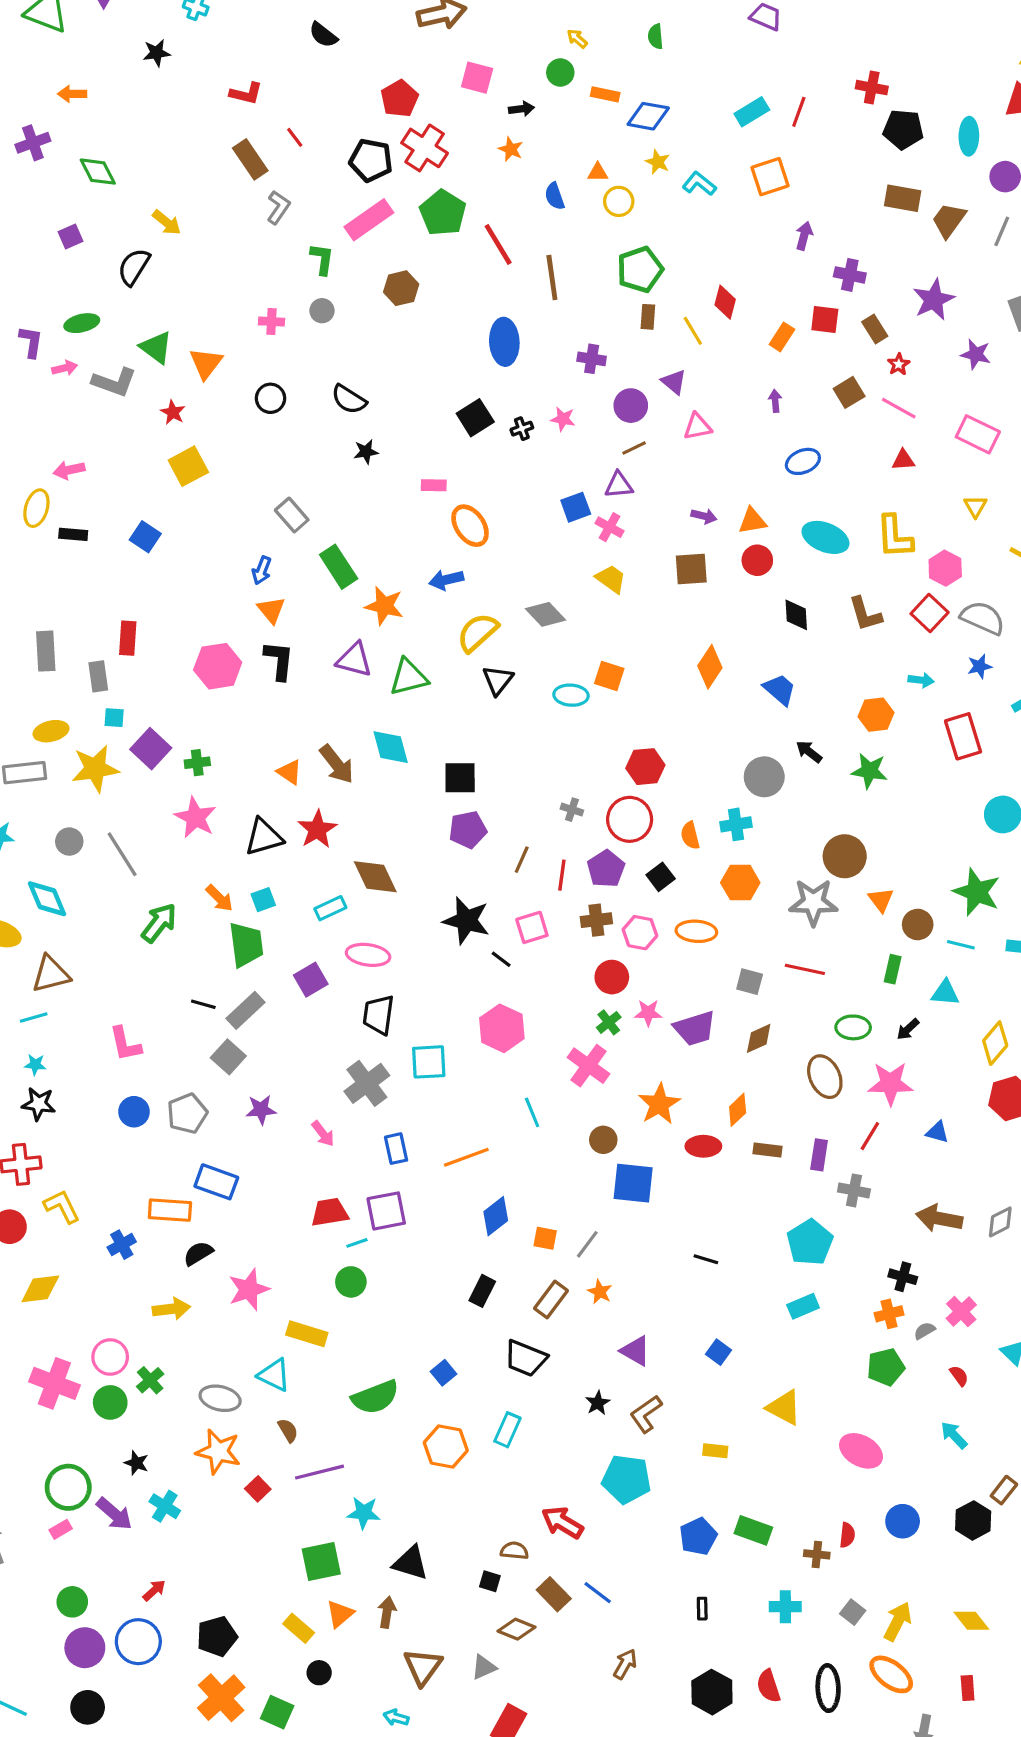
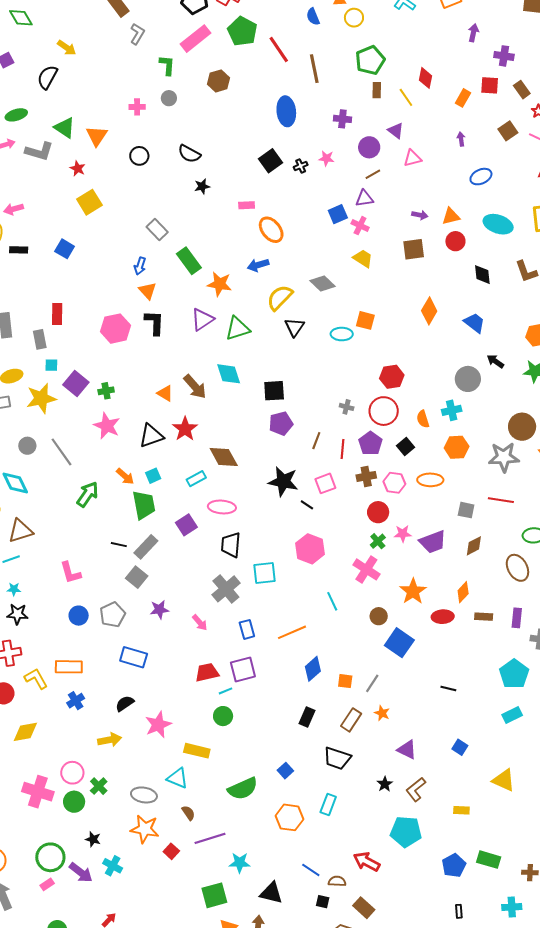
purple triangle: (354, 660) -> (202, 319), turned -45
blue square: (633, 1183) -> (399, 643), turned 32
orange rectangle: (170, 1210) -> (69, 667), moved
blue line: (598, 1593) -> (311, 870), moved

